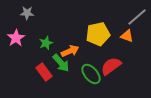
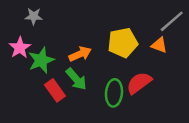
green star: (46, 43) -> (41, 60), moved, size x1.5
orange arrow: (70, 51) -> (80, 54), moved
green ellipse: (91, 74) -> (114, 93), turned 45

